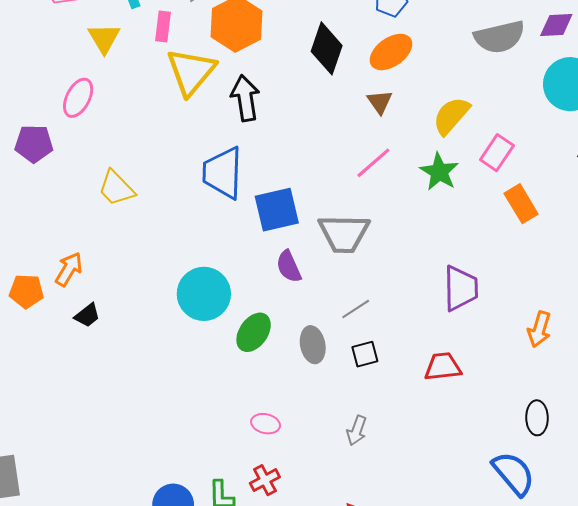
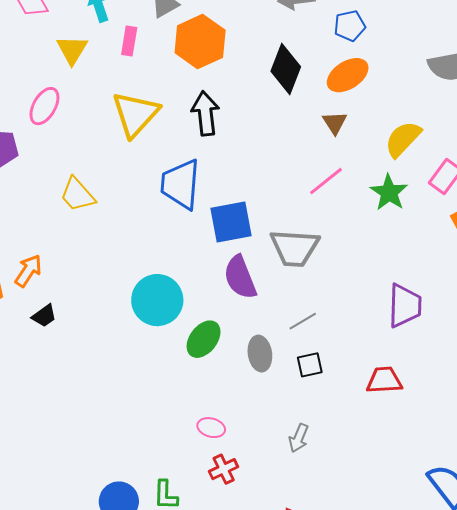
yellow triangle: (191, 72) -> (135, 114), moved
purple semicircle: (289, 267) -> (240, 277), size x1.4
red cross: (265, 480) -> (224, 469), moved

